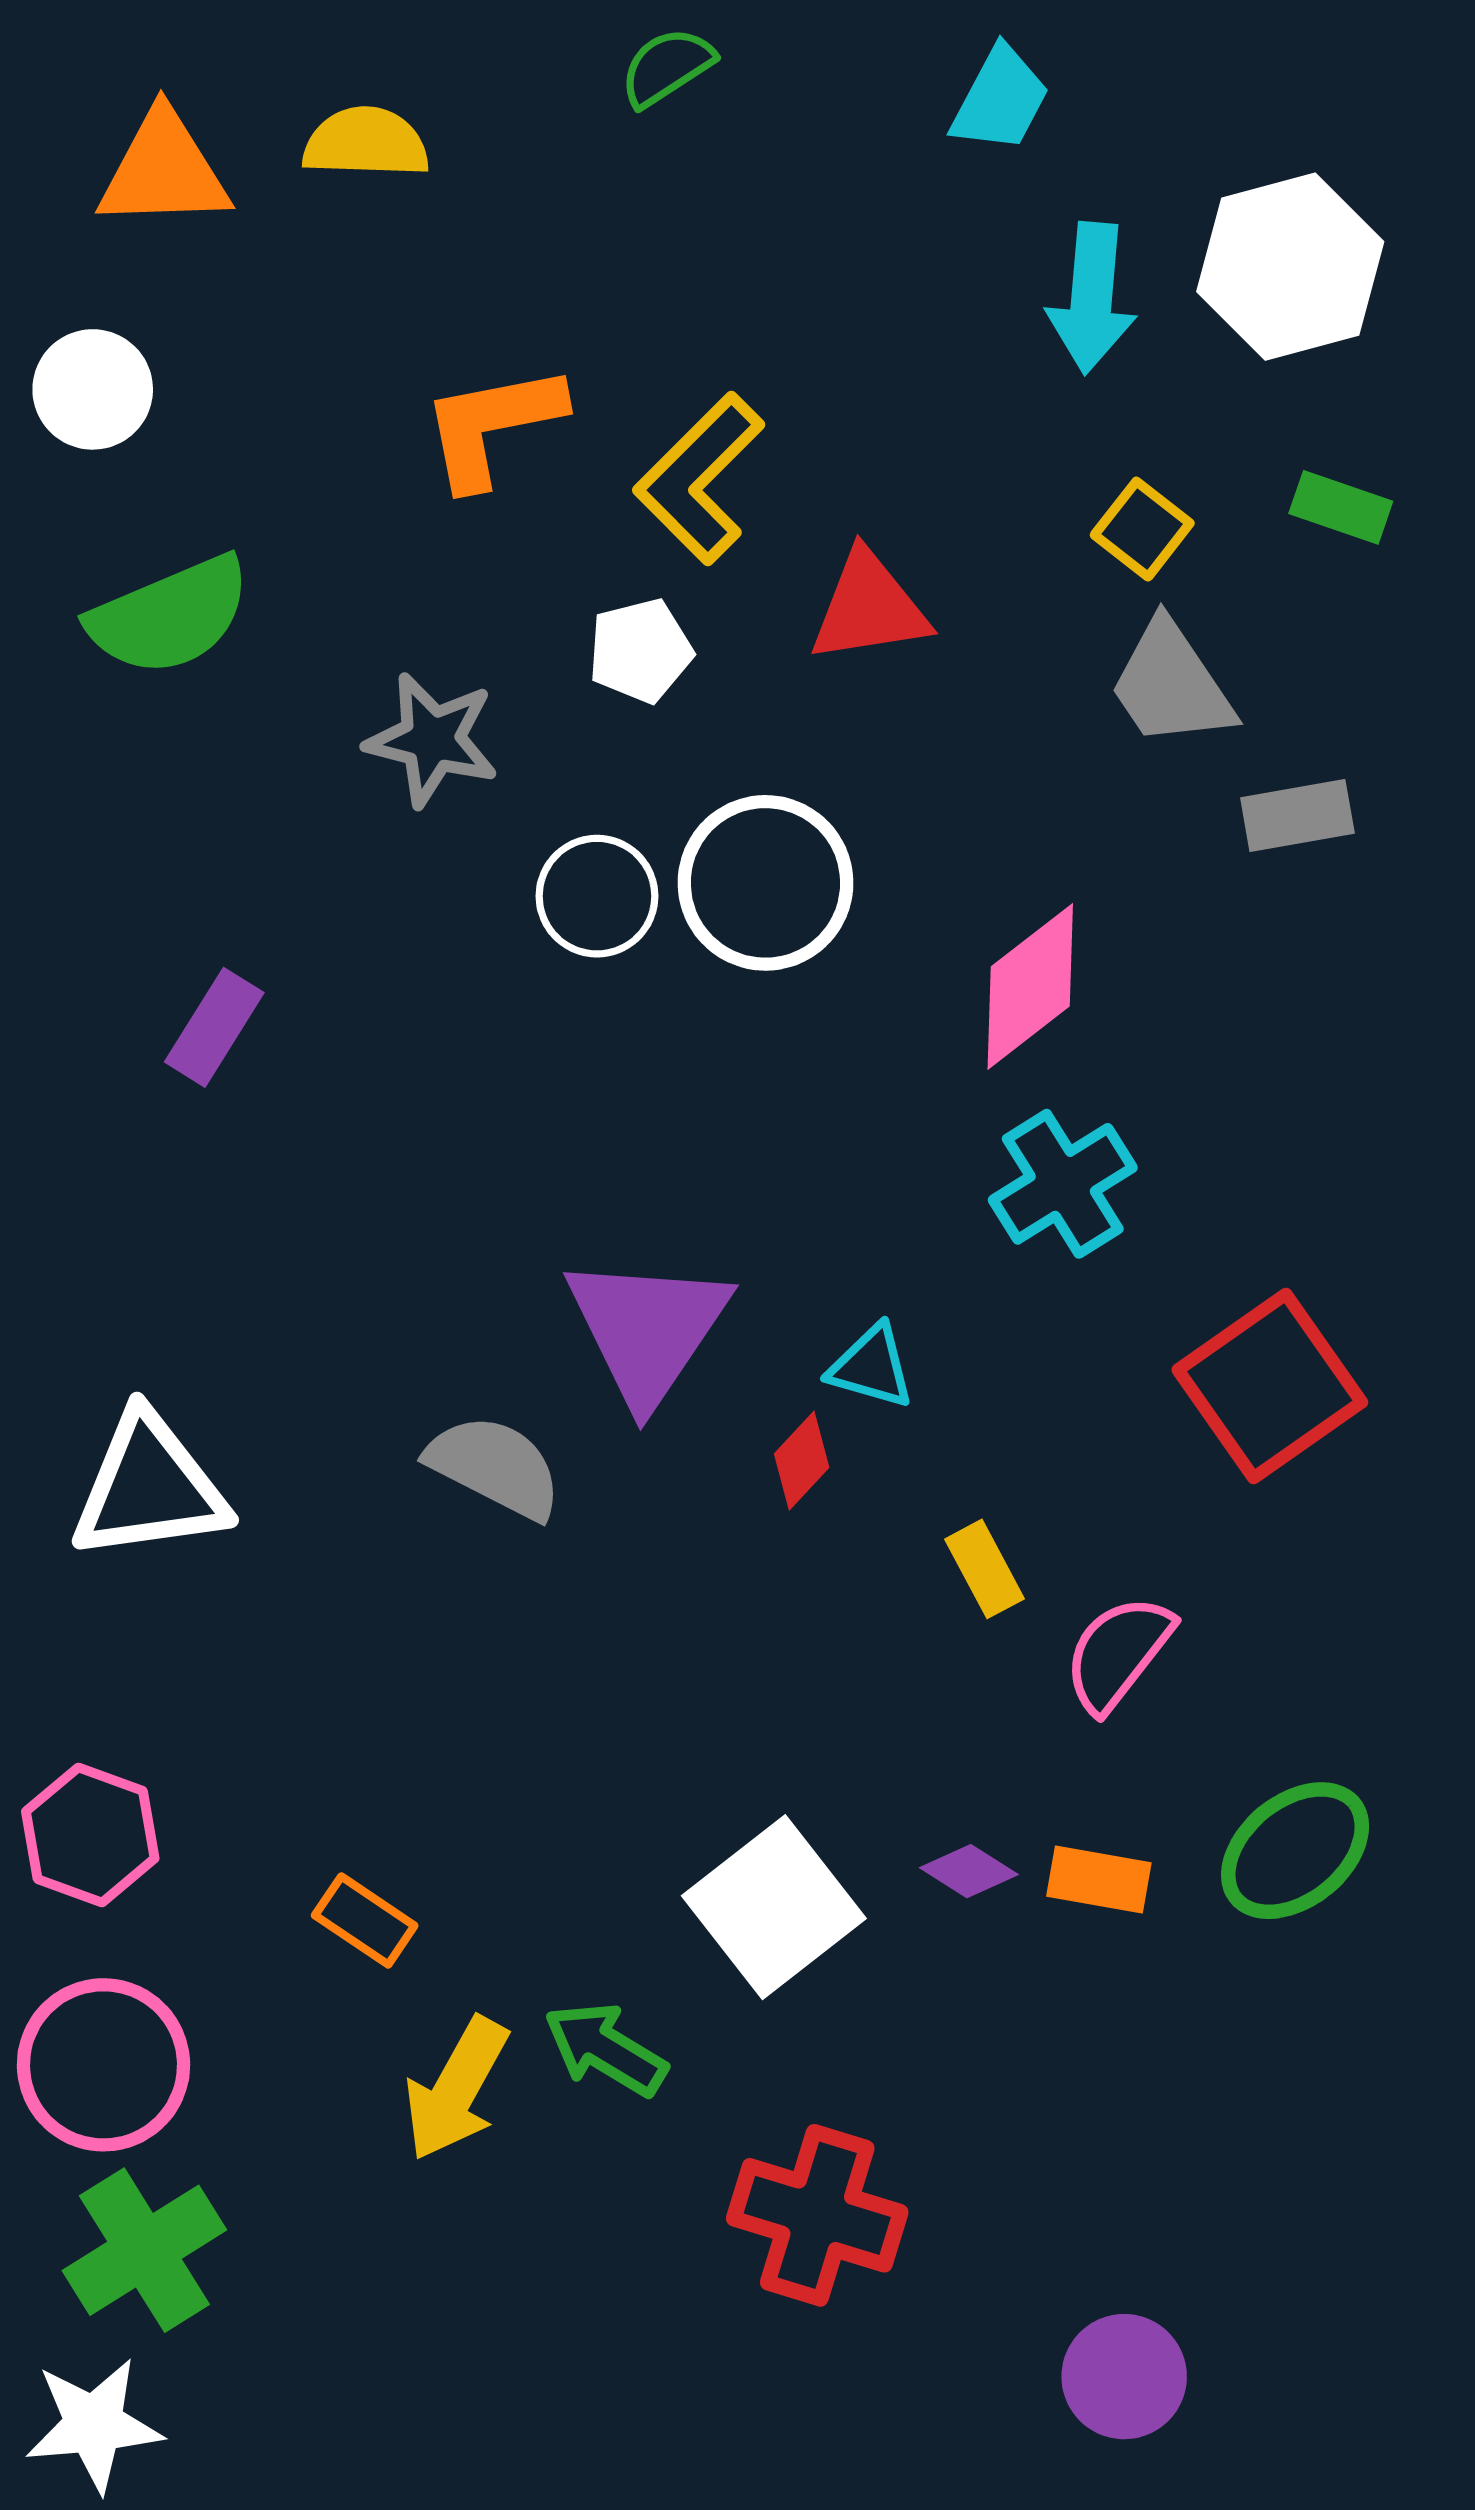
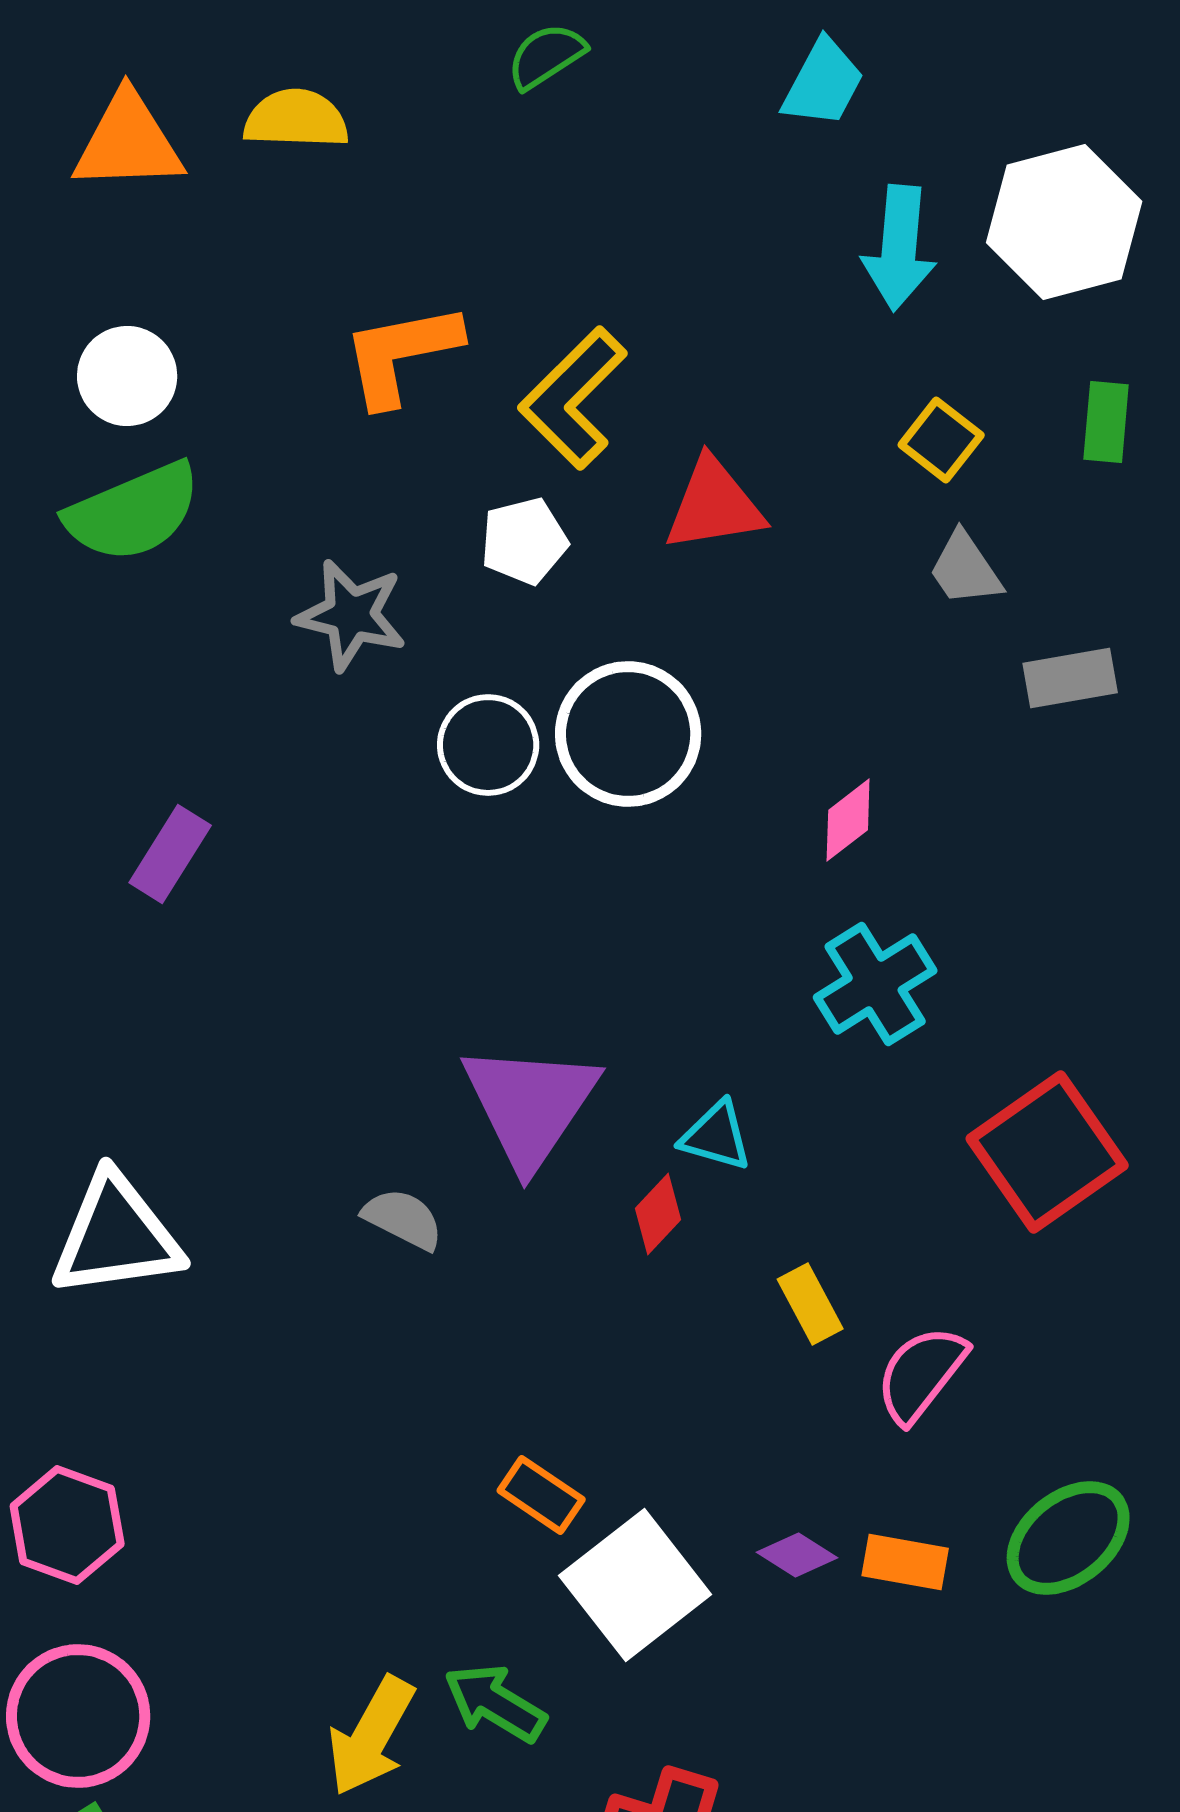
white circle: (93, 389) -> (127, 376), moved
green rectangle: (1341, 507) -> (1106, 422), turned 76
gray trapezoid: (1171, 684) -> (965, 569), size x0.7
pink diamond: (1030, 986) -> (848, 820), size x0.6
gray semicircle: (495, 1467) -> (403, 1219), size x0.7
orange rectangle: (365, 1920) -> (541, 1495), moved

